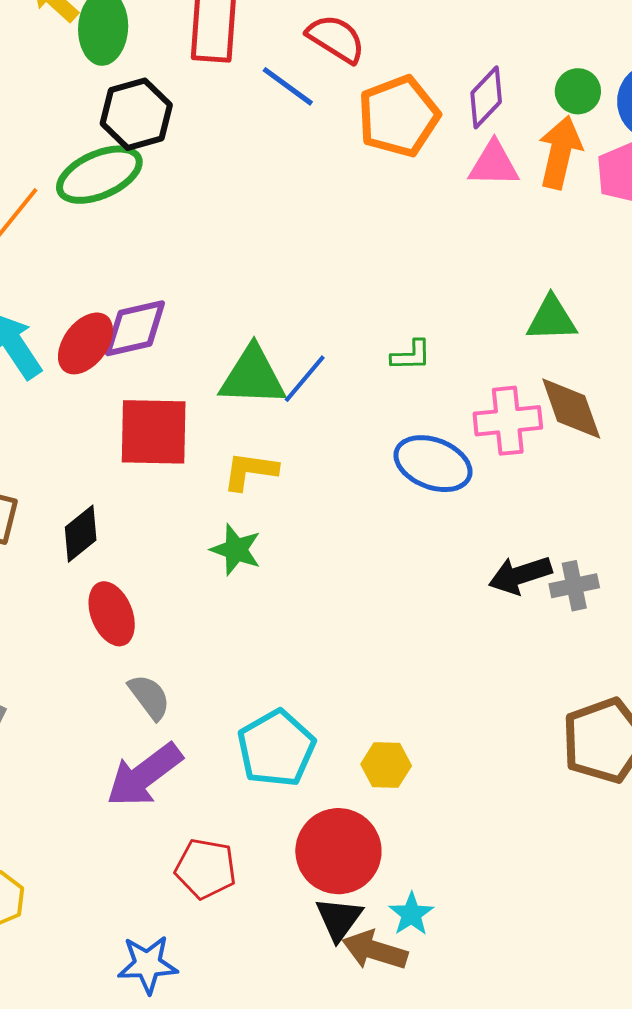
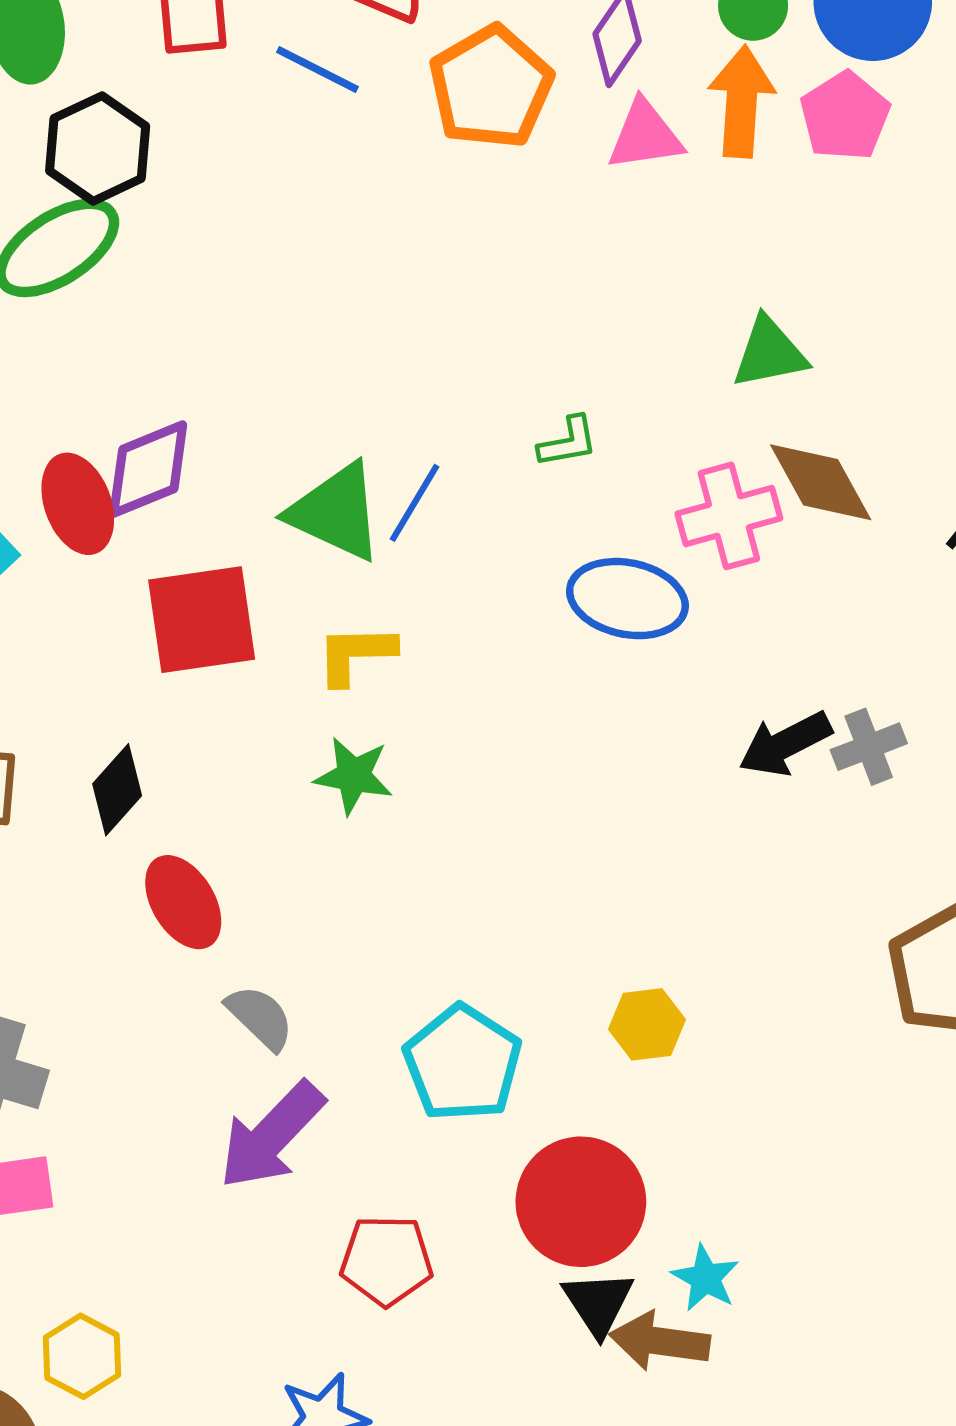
red ellipse: (85, 343) -> (78, 504), turned -48
green triangle: (253, 376) -> (336, 512), turned 32
yellow hexagon: (386, 765) -> (647, 1024), moved

